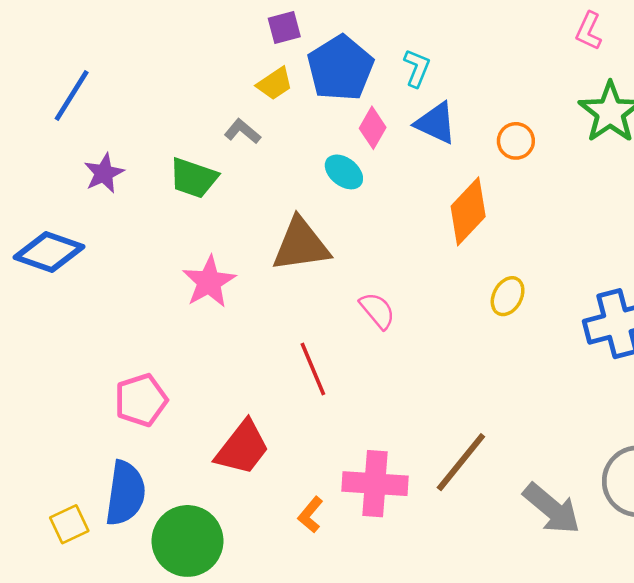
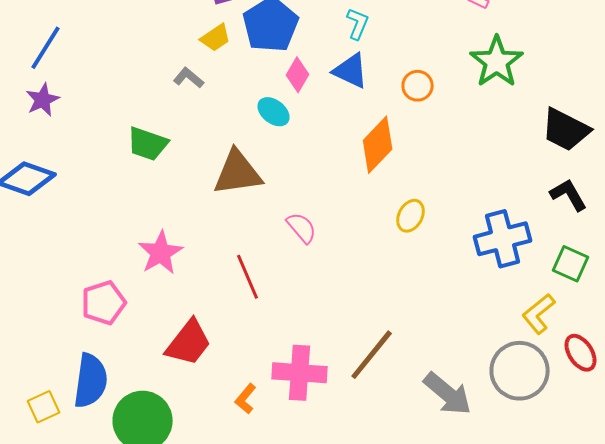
cyan L-shape: (417, 68) -> (358, 24), moved
purple star: (104, 173) -> (43, 100), moved
green trapezoid: (193, 178) -> (148, 144), moved
pink star: (209, 282) -> (161, 253), moved

